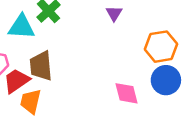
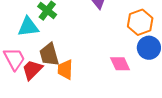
orange trapezoid: (31, 101) -> (65, 69), moved

